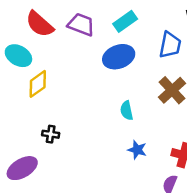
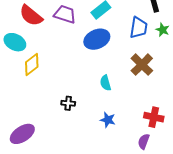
black cross: (51, 134) -> (68, 103), moved
blue star: (137, 150) -> (108, 120), moved

